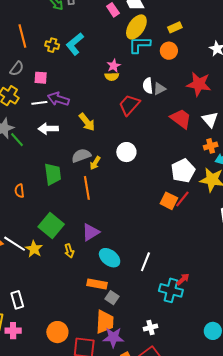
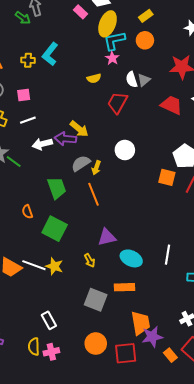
pink star: (114, 66) -> (112, 58), moved
purple arrow: (58, 99) -> (65, 139), moved
orange square: (169, 201) -> (167, 177), moved
green square: (51, 225) -> (55, 229), moved
purple triangle: (91, 232) -> (107, 237), turned 30
gray square: (112, 298) -> (96, 300), moved, size x1.6

